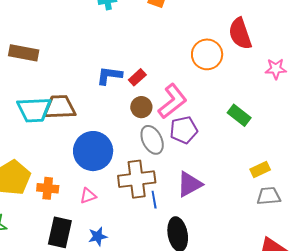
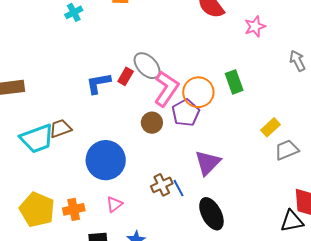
orange circle: (207, 54) -> (198, 92), moved
brown trapezoid: (60, 107) -> (61, 128), size x0.7
brown circle: (141, 107) -> (152, 123), moved
green rectangle: (239, 115) -> (234, 82), turned 50
gray ellipse: (152, 140) -> (147, 66), moved
brown cross: (137, 179) -> (162, 185), moved, size x0.6

